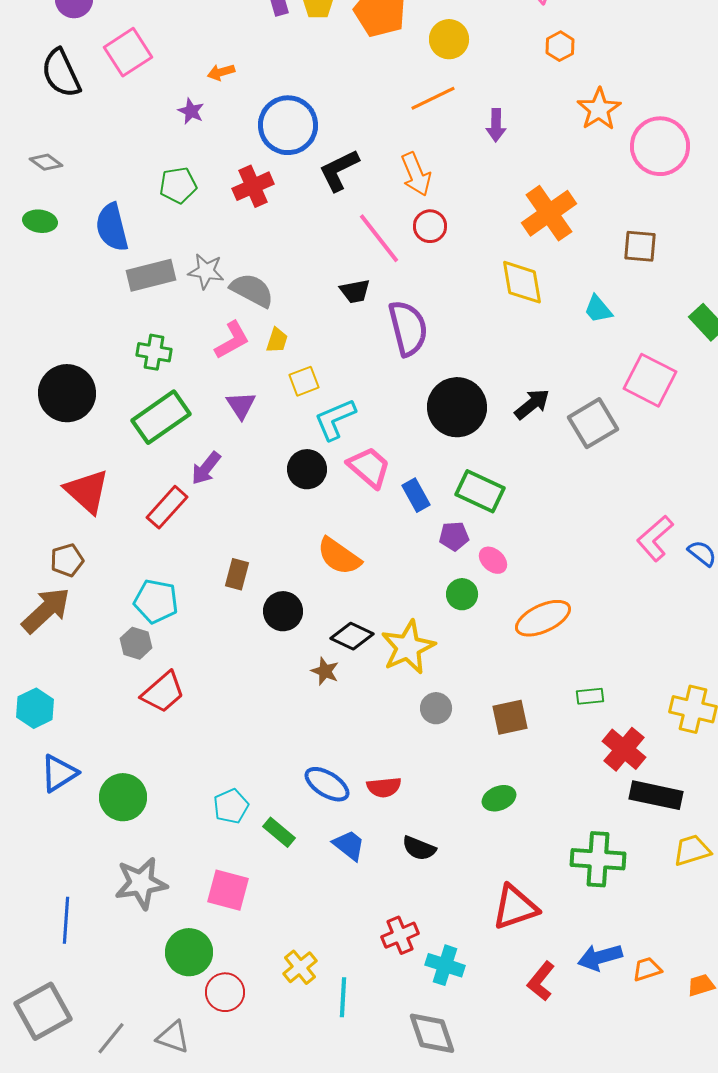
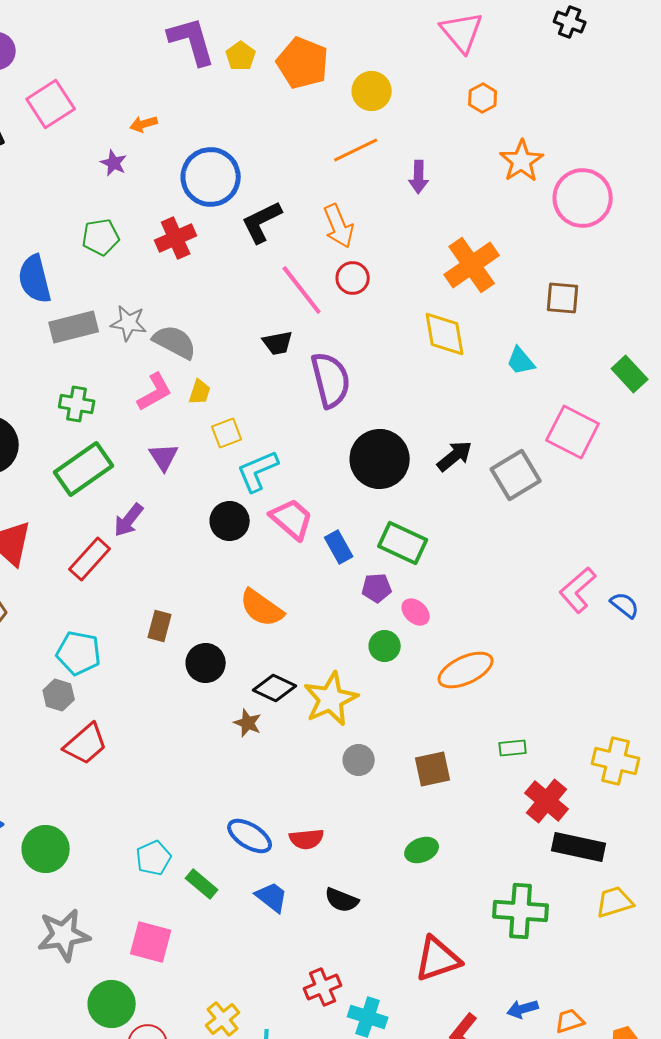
blue arrow: (600, 957) -> (523, 1009), size x0.7

